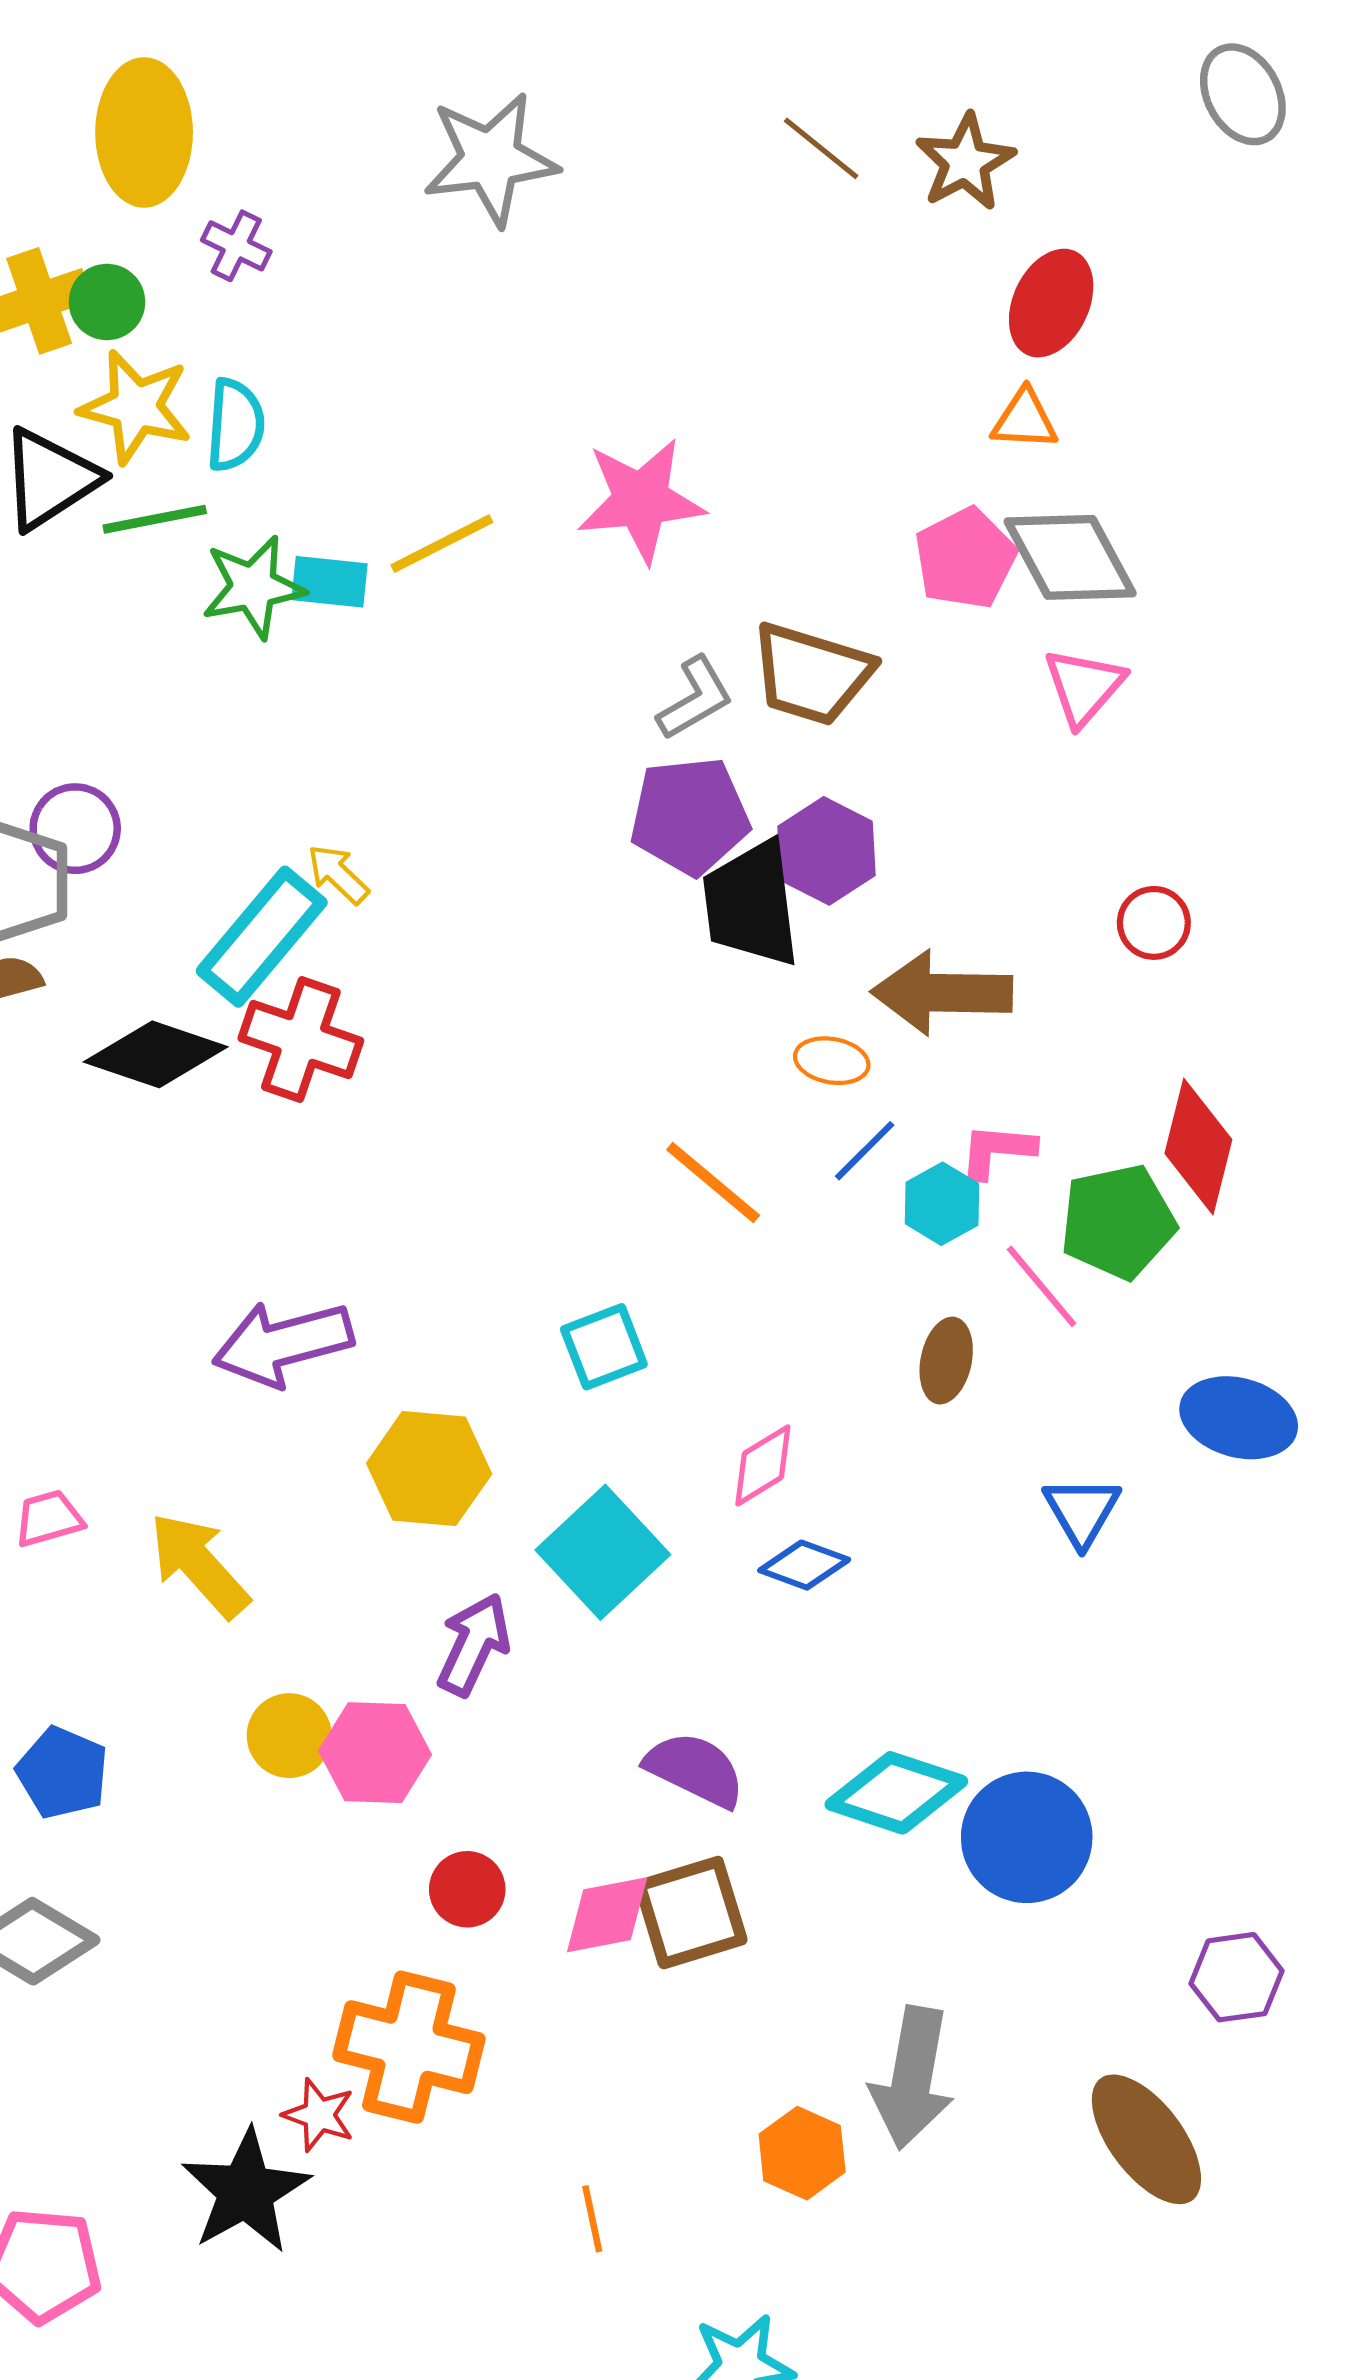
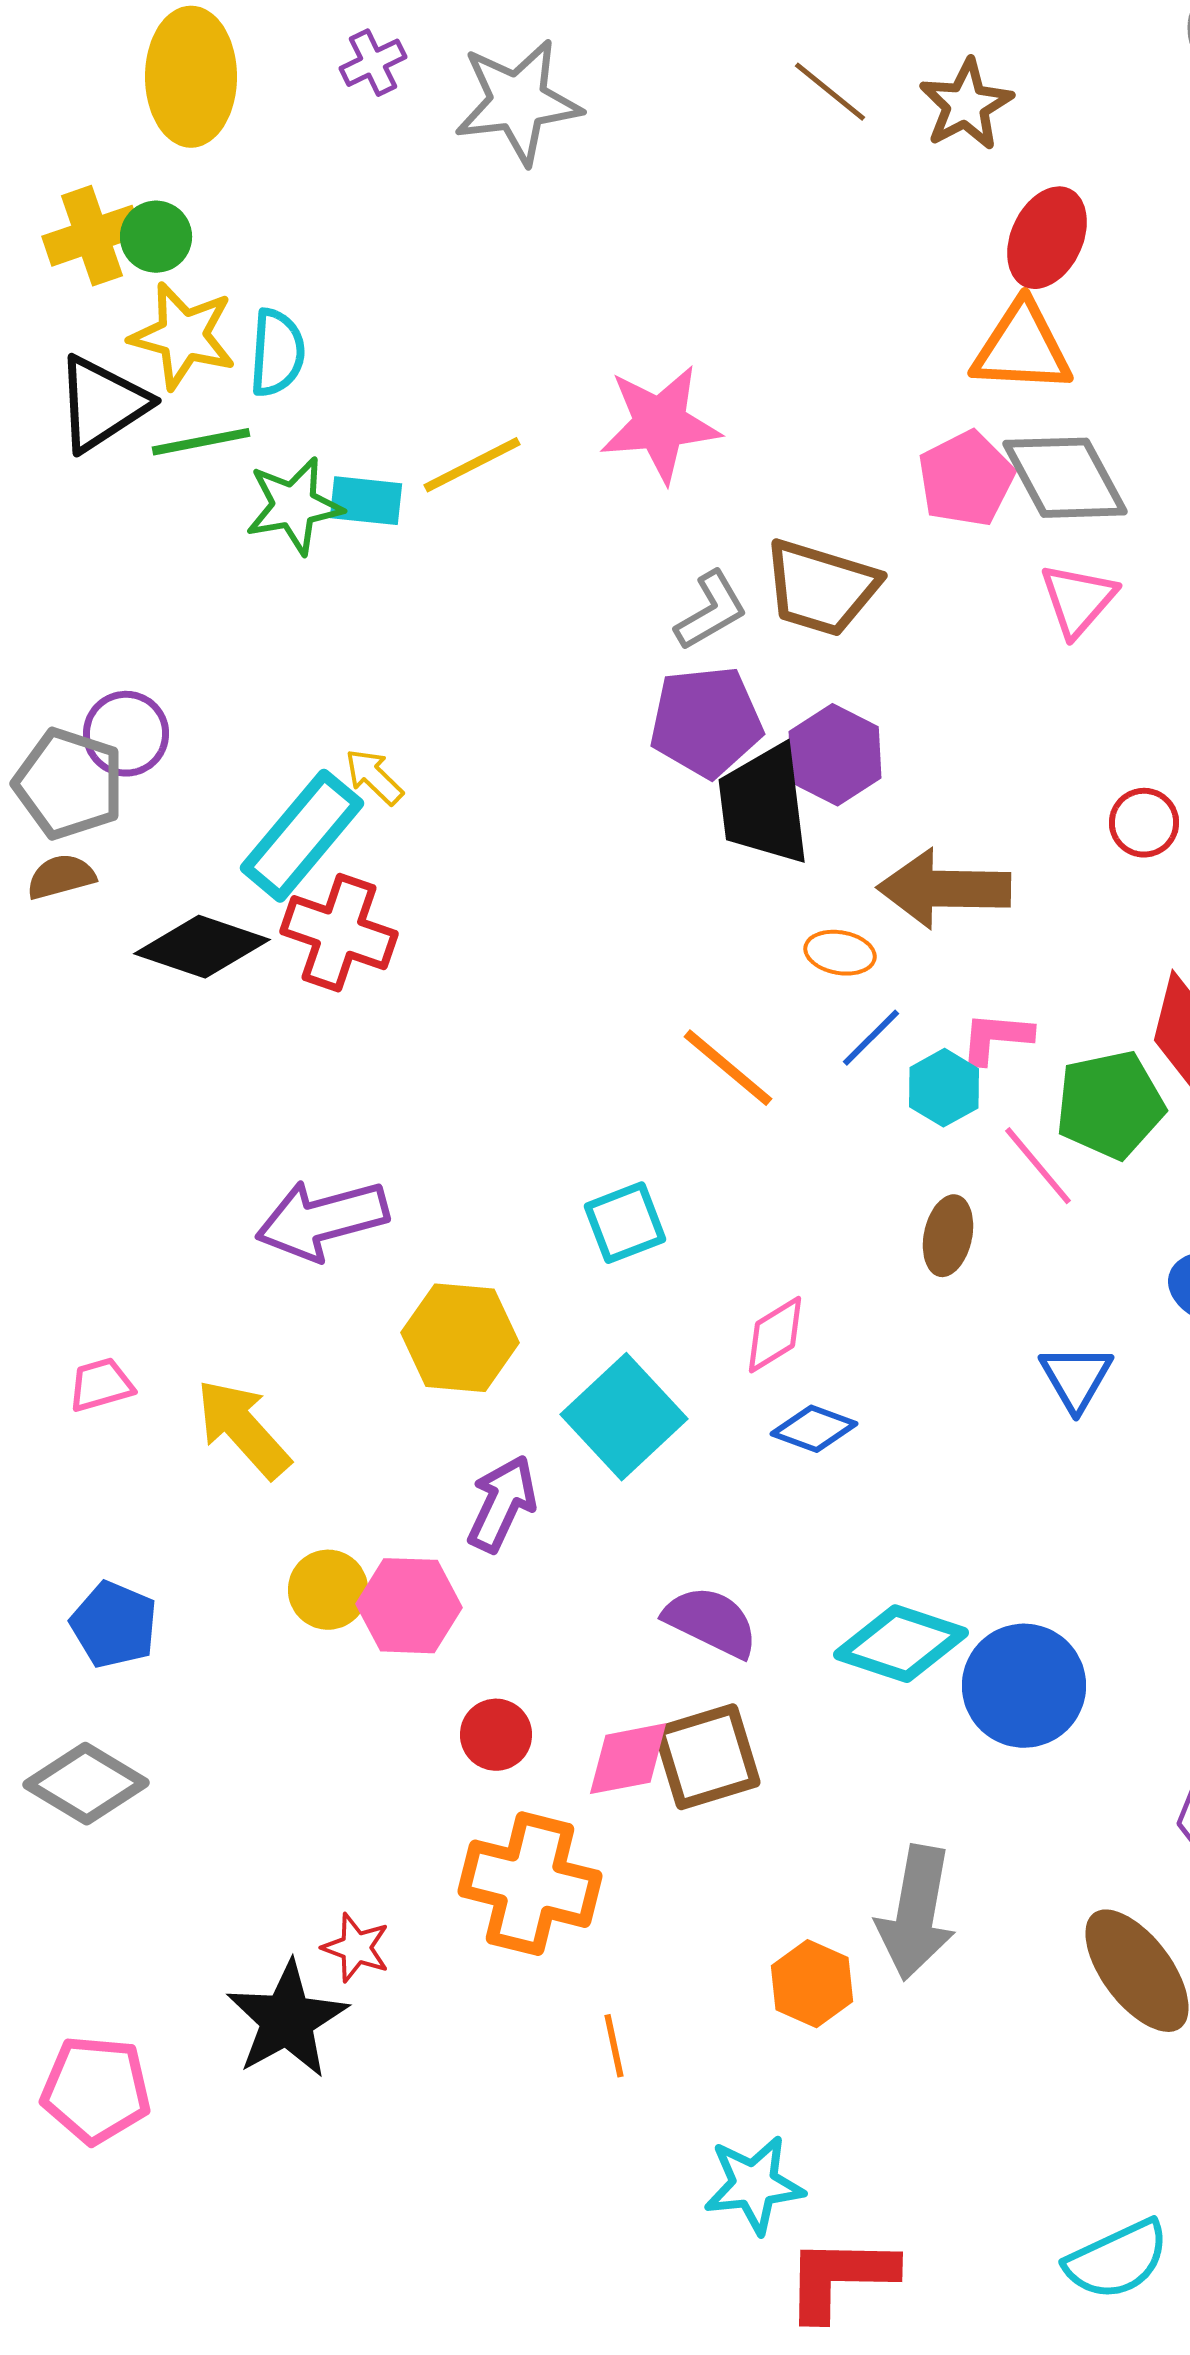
purple cross: (236, 246) -> (373, 63), moved, turned 38
orange triangle: (1025, 420) -> (1022, 348), size x1.6
orange cross: (409, 2047) -> (530, 1884), moved

